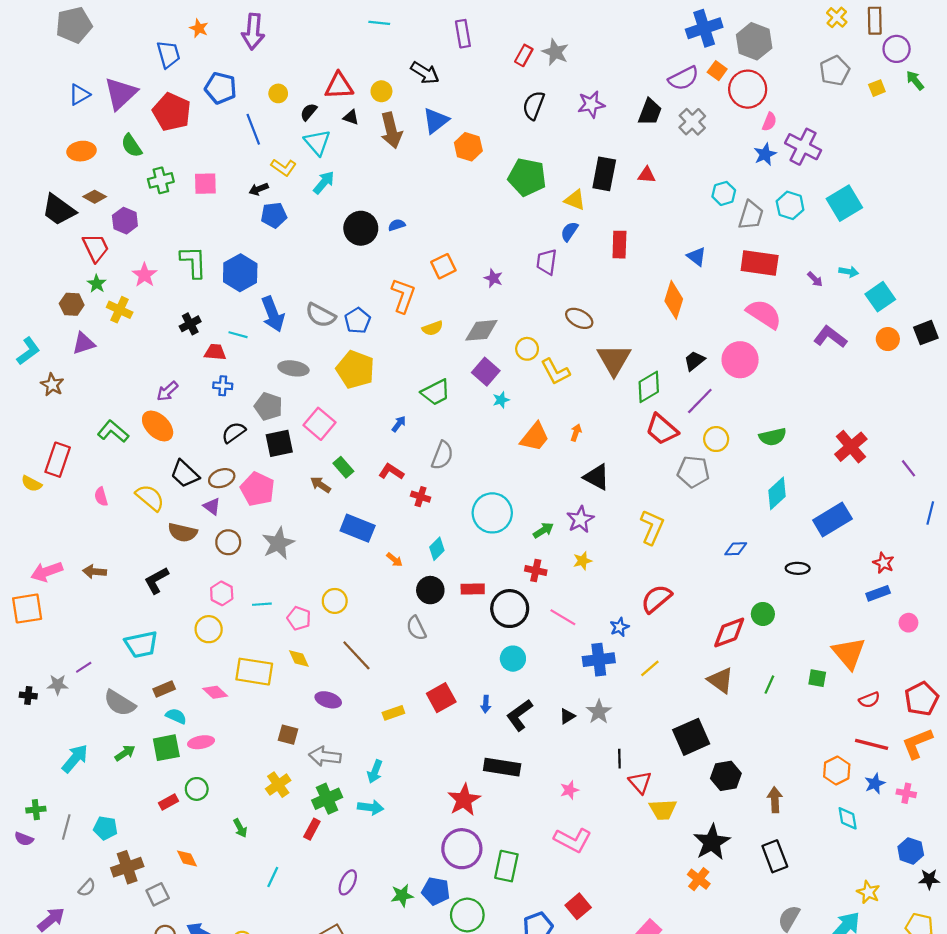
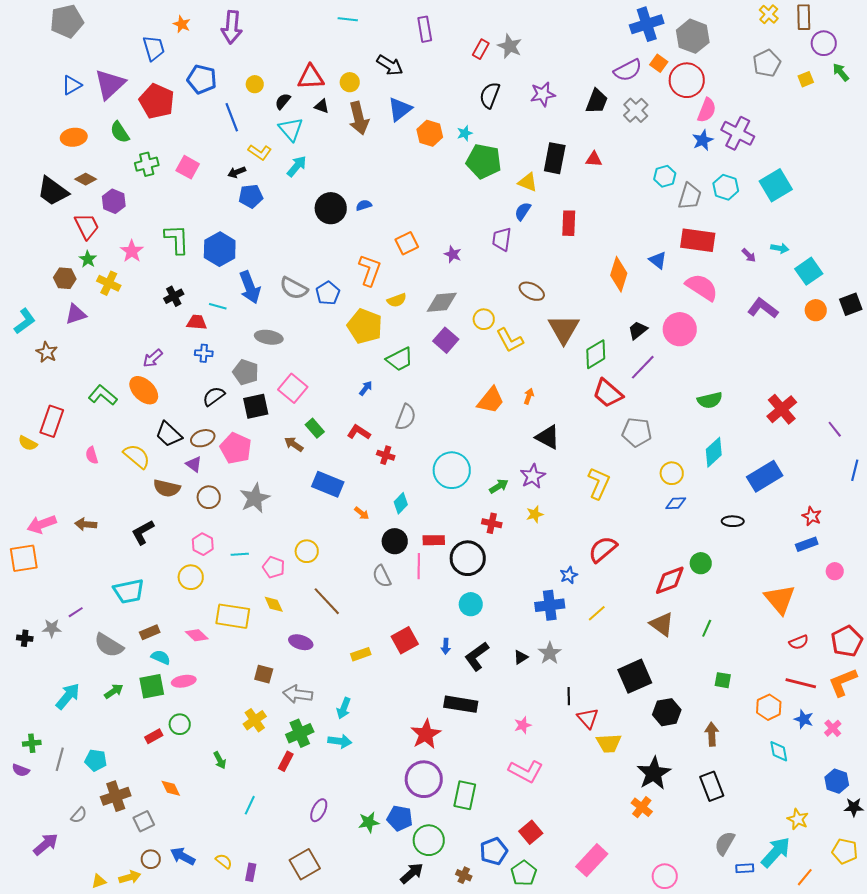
pink semicircle: (769, 122) -> (707, 110), size x1.4
pink square: (205, 184) -> (188, 167), turned 30
blue triangle: (697, 256) -> (658, 260), moved
yellow pentagon: (355, 369) -> (365, 326), moved
cyan star: (501, 400) -> (465, 133), moved
yellow circle: (716, 439) -> (672, 473), moved
pink line: (563, 617) -> (419, 566), moved, turned 60
green square: (817, 678) -> (723, 680), moved
blue star: (875, 784) -> (804, 719), turned -30
pink cross: (906, 793) -> (833, 728), turned 36

